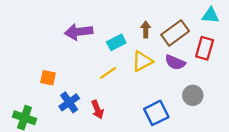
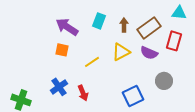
purple arrow: (79, 32) -> (67, 27), turned 40
cyan rectangle: (116, 42) -> (99, 21), moved, turned -42
orange square: (48, 78) -> (62, 50), moved

